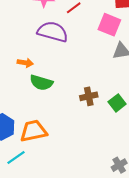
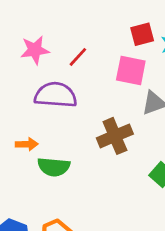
brown cross: (89, 96) -> (115, 136), moved, size x1.4

